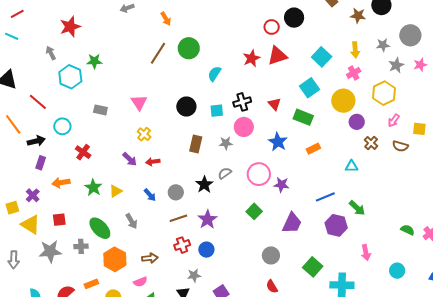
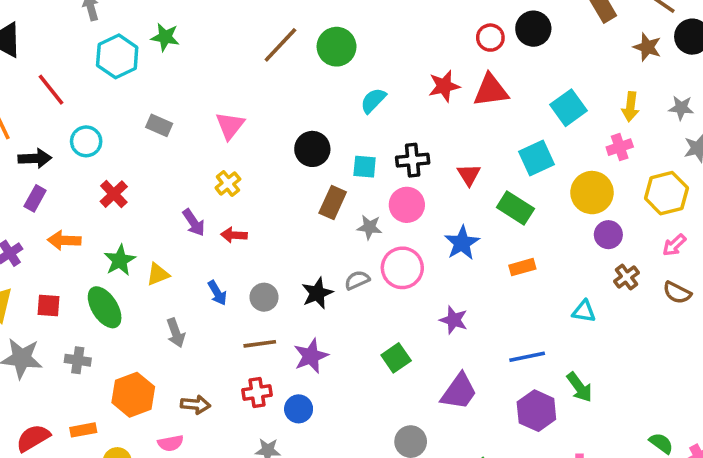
brown rectangle: (196, 144) -> (333, 202), moved
pink circle: (259, 174) -> (402, 268), moved
green ellipse: (100, 228) -> (105, 307), moved

